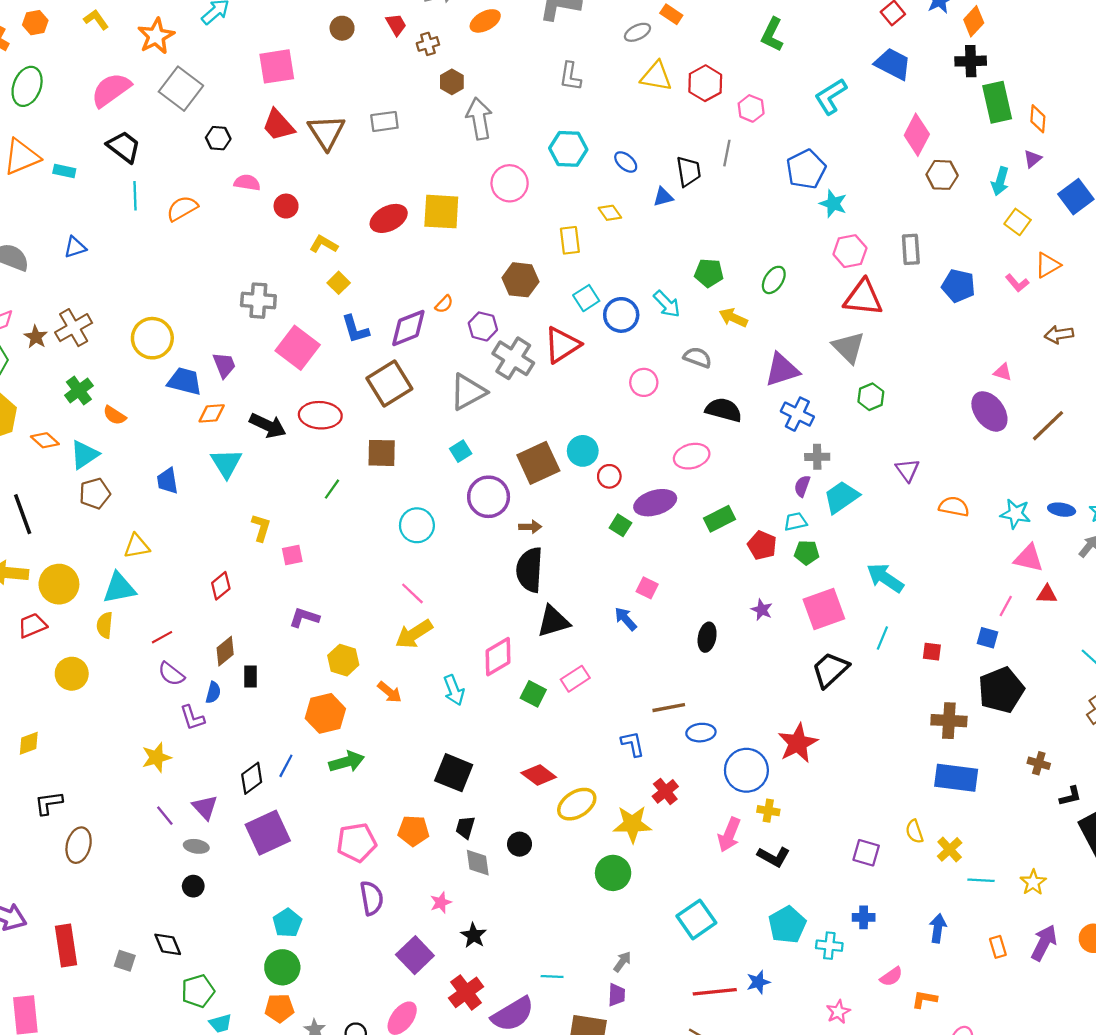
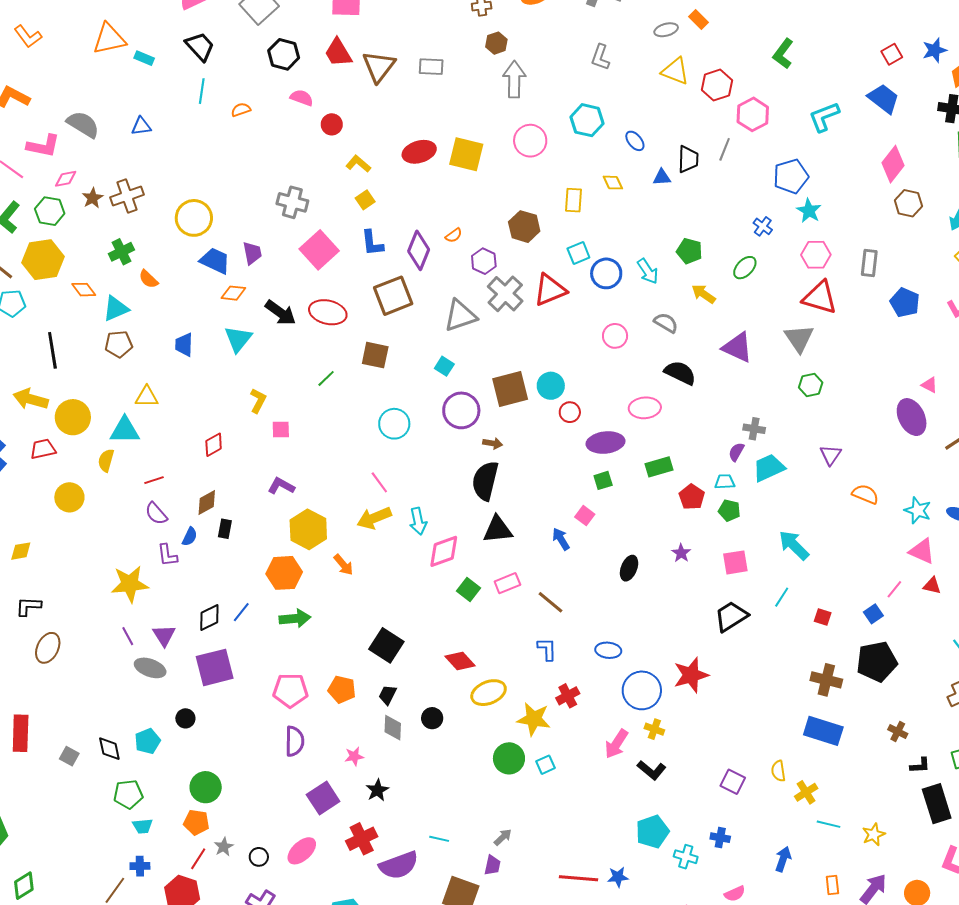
pink hexagon: (751, 108) -> (753, 114), size x1.4
black hexagon: (218, 138) -> (284, 54), size x1.4
orange semicircle: (182, 208) -> (241, 110), size x0.7
purple diamond: (408, 328) -> (419, 250), turned -57
purple triangle: (782, 370) -> (738, 347), turned 32
blue cross: (797, 414) -> (763, 226), moved, size x0.7
cyan square: (461, 451) -> (444, 366), turned -36
green square: (620, 525) -> (603, 480), moved, turned 30
pink square: (824, 609) -> (735, 562), size x0.7
blue square: (988, 638) -> (873, 614), turned 30
yellow hexagon: (343, 660) -> (308, 529), size x1.4
cyan arrow: (454, 690) -> (418, 521), moved
brown line: (669, 708) -> (551, 602), moved, turned 40
yellow star: (156, 757) -> (130, 584), size x1.4
gray ellipse: (196, 846) -> (150, 668), size x1.4
black circle: (193, 886) -> (185, 718), moved
cyan square: (696, 919) -> (546, 765), moved, size x0.6
cyan pentagon: (287, 923) -> (148, 741), moved

